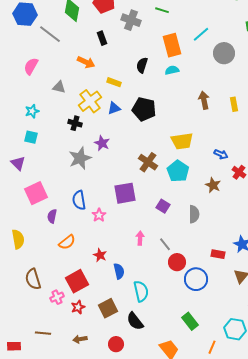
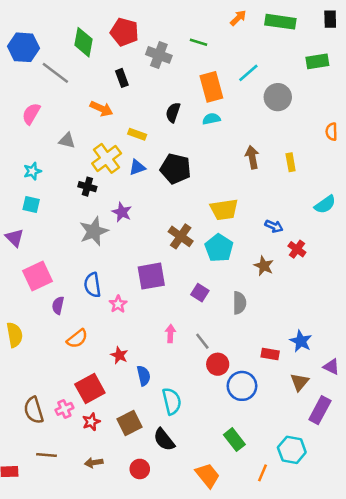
brown semicircle: (33, 279) -> (34, 410), moved

